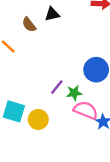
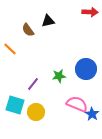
purple line: (57, 87) -> (33, 84), moved
green star: (74, 93) -> (59, 76), moved

